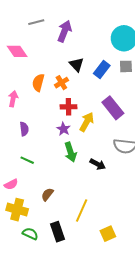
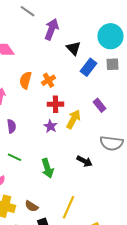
gray line: (36, 22) -> (27, 11), moved, turned 49
black triangle: (77, 64) -> (73, 48), moved
purple rectangle: (113, 108) -> (99, 105), size x0.6
green arrow: (71, 152) -> (47, 168), moved
brown semicircle: (47, 194) -> (31, 206), moved, turned -96

